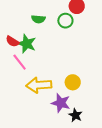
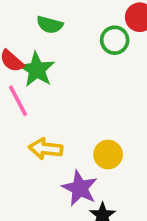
green semicircle: (38, 19) -> (50, 25), moved
yellow arrow: (39, 85) -> (46, 149), size x0.7

